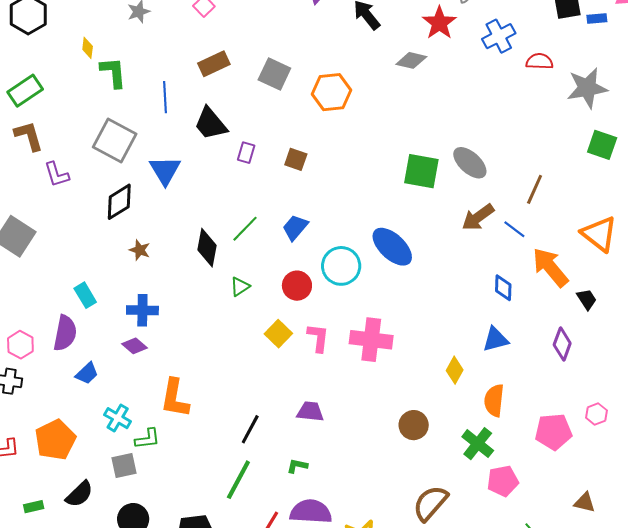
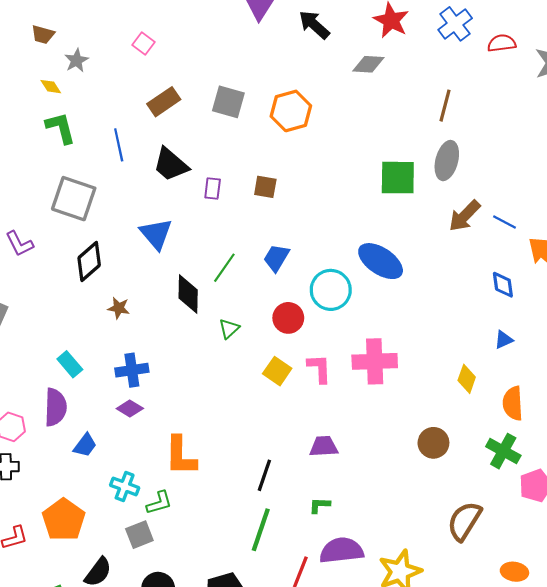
yellow diamond: (88, 48) -> (51, 87), moved, turned -30
gray ellipse: (470, 163) -> (447, 161), turned 72
blue triangle: (165, 170) -> (156, 234), moved
brown line: (535, 189) -> (445, 106), moved
blue triangle: (495, 339) -> (504, 340), size x0.7

